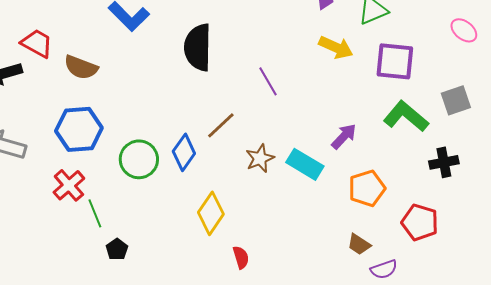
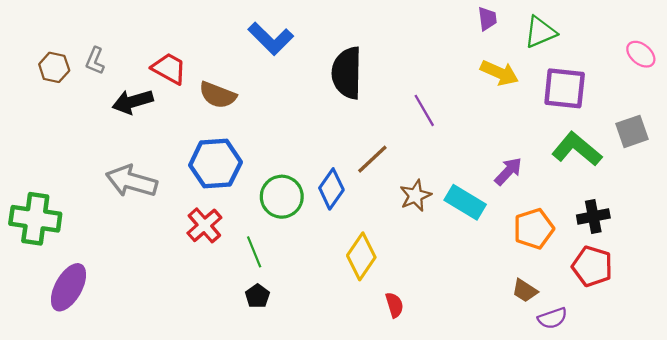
black cross: (444, 162) -> (593, 217), moved
green line: (95, 213) -> (254, 252), moved

